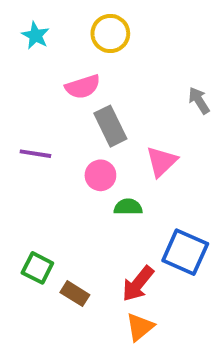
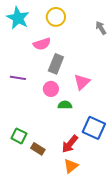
cyan star: (35, 35) -> (18, 18), size x1.6
gray arrow: (199, 100) -> (101, 28), moved
gray rectangle: (110, 126) -> (56, 64), turned 48

